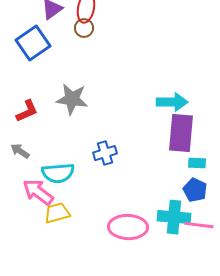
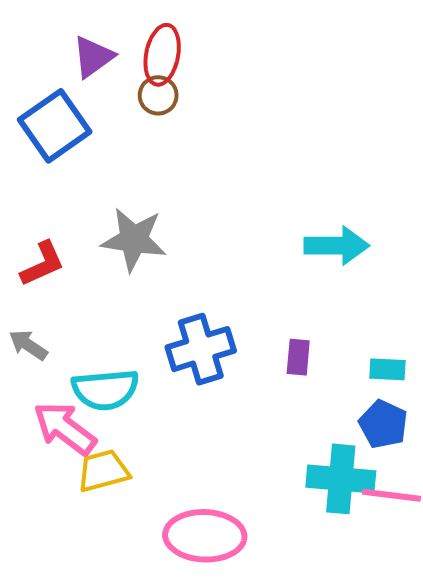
purple rectangle: (181, 133) -> (298, 357), moved, size x0.5
blue cross: (105, 153) -> (201, 349), size x1.4
pink ellipse: (128, 227) -> (205, 536), moved

